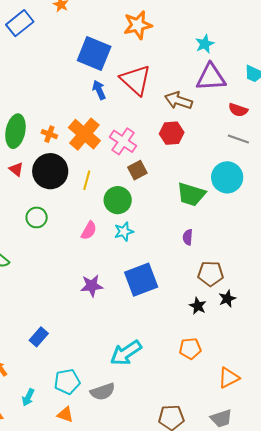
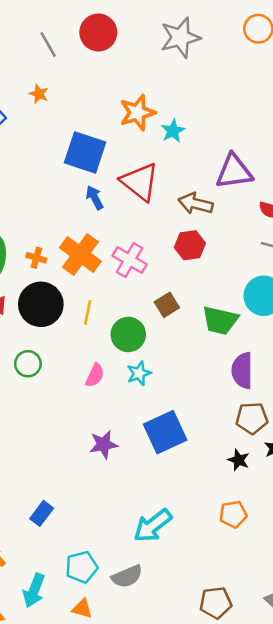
cyan star: (205, 44) -> (173, 131), moved
brown square: (137, 170) -> (167, 305), moved
purple semicircle: (188, 237) -> (242, 370), moved, size x1.8
cyan arrow: (28, 397) -> (34, 590), size x1.5

